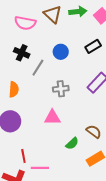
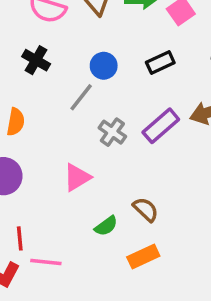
gray line: (38, 68) -> (81, 97), moved
gray cross: (61, 89) -> (112, 132), moved, turned 35
pink triangle: (52, 117) -> (77, 177), turned -36

